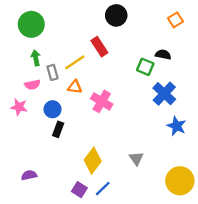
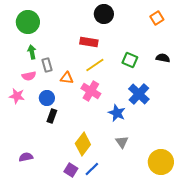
red rectangle: (99, 47) -> (89, 42), turned -48
black semicircle: (163, 55) -> (163, 58), moved
yellow line: (75, 62) -> (95, 65), moved
blue cross: (164, 94) -> (139, 94), moved
blue star: (177, 126) -> (117, 113), moved

